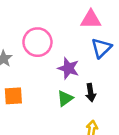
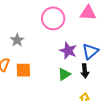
pink circle: (37, 42) -> (53, 18), moved
blue triangle: (101, 48) -> (90, 51), moved

